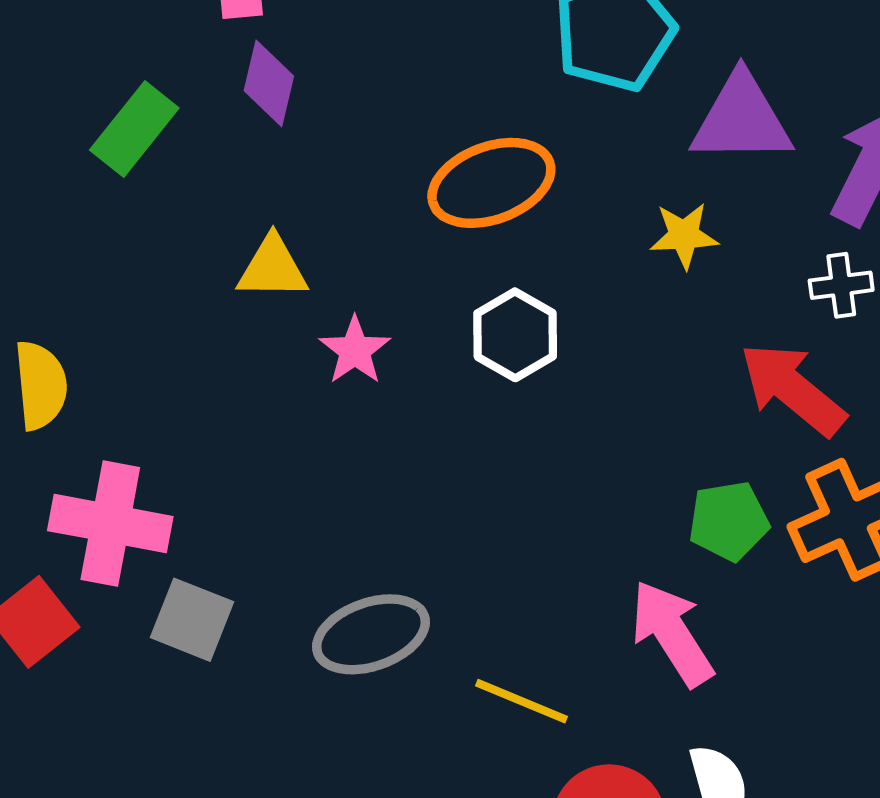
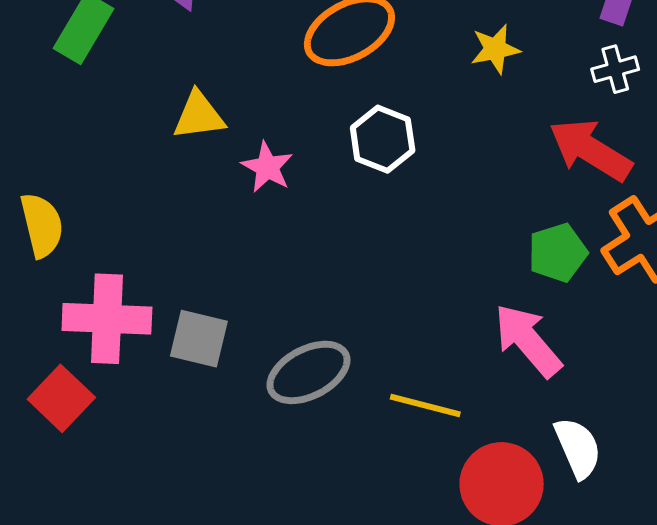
gray square: (192, 620) -> (199, 339), moved

